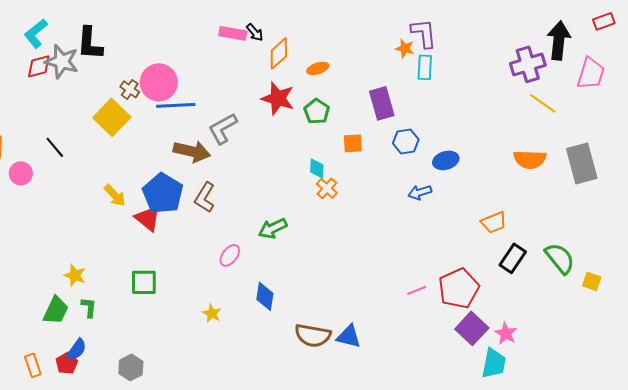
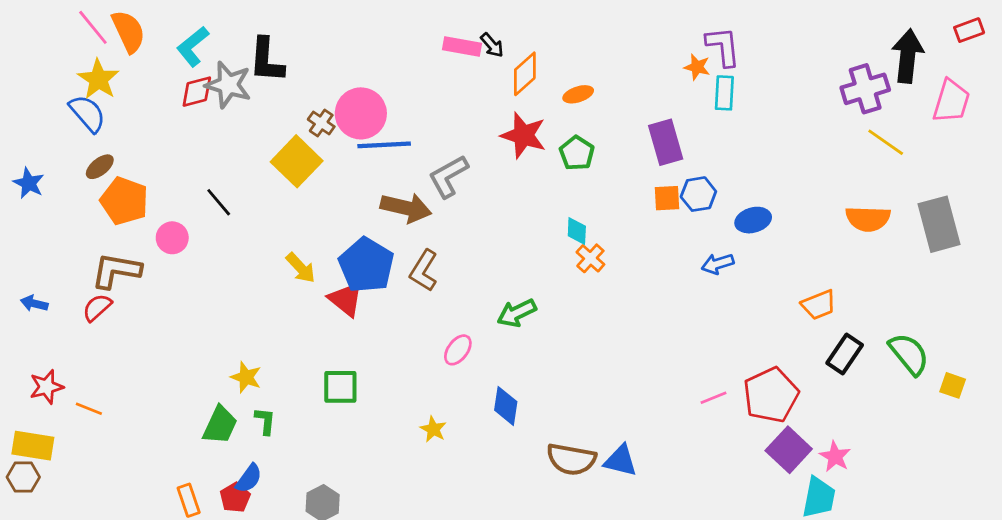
orange square: (353, 143) -> (667, 198), moved

